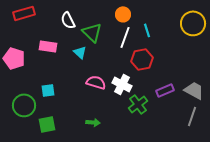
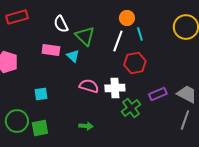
orange circle: (123, 14) -> (127, 18), moved
pink rectangle: (48, 46) -> (51, 50), moved
white cross: (122, 84) -> (115, 88), turned -30
green circle: (24, 105) -> (17, 121), moved

